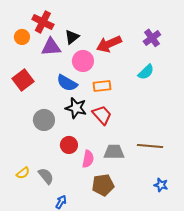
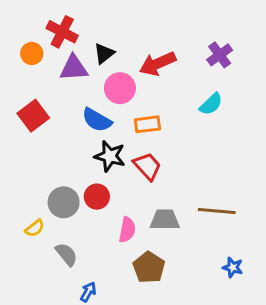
gray circle: (44, 120) -> (64, 202), moved
red circle: (69, 145) -> (97, 197), moved
yellow semicircle: (23, 173) -> (35, 228), moved
brown pentagon: (103, 185) -> (149, 267), turned -30

